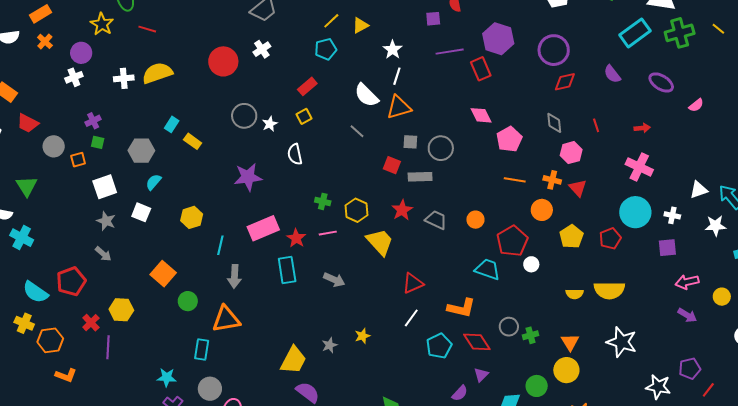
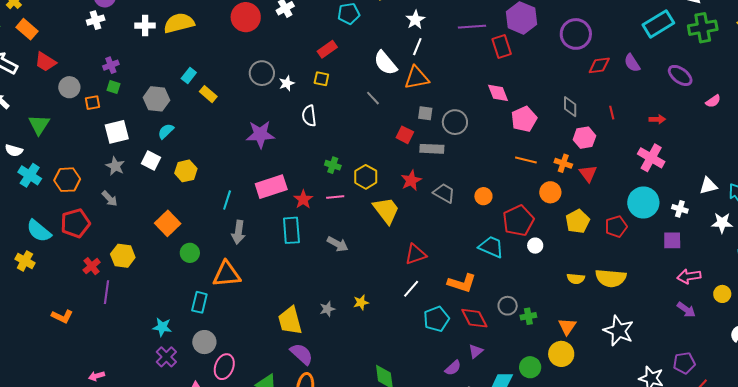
red diamond: (565, 82) -> (599, 65), moved
yellow square: (304, 116) -> (321, 79), turned 35
yellow hexagon: (192, 217) -> (186, 171), moved
orange hexagon: (50, 340) -> (67, 180), moved
yellow trapezoid: (293, 360) -> (290, 321), turned 132

